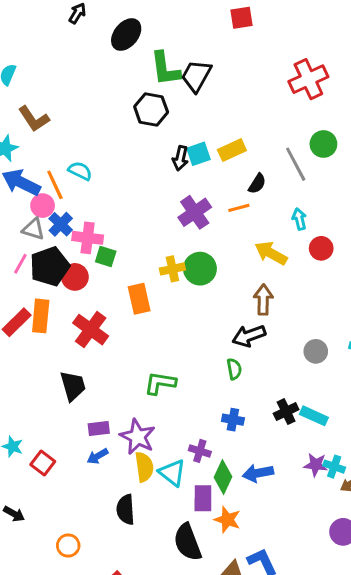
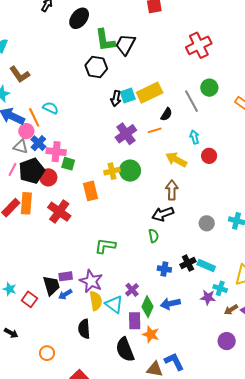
yellow rectangle: (232, 150) -> (150, 93), size x1.4
black trapezoid: (73, 386) -> (51, 286), moved
blue cross: (233, 420) -> (164, 269), moved
purple cross: (200, 451) -> (132, 290), turned 32
cyan cross: (334, 467) -> (220, 288), moved

